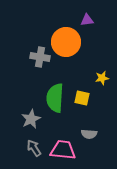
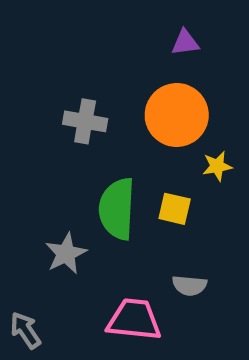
orange circle: (66, 42) -> (177, 115), moved
gray arrow: (34, 148) -> (25, 330), moved

